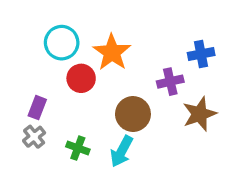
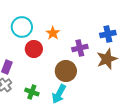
orange star: (112, 52) -> (53, 33), size x0.6
purple cross: (170, 82) -> (80, 48), moved
brown star: (199, 114) -> (107, 59), moved

